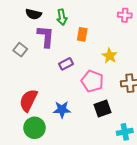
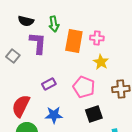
pink cross: (125, 15) -> (97, 38), moved
orange rectangle: (82, 34) -> (74, 41), size x1.6
purple rectangle: (66, 64) -> (49, 84), moved

